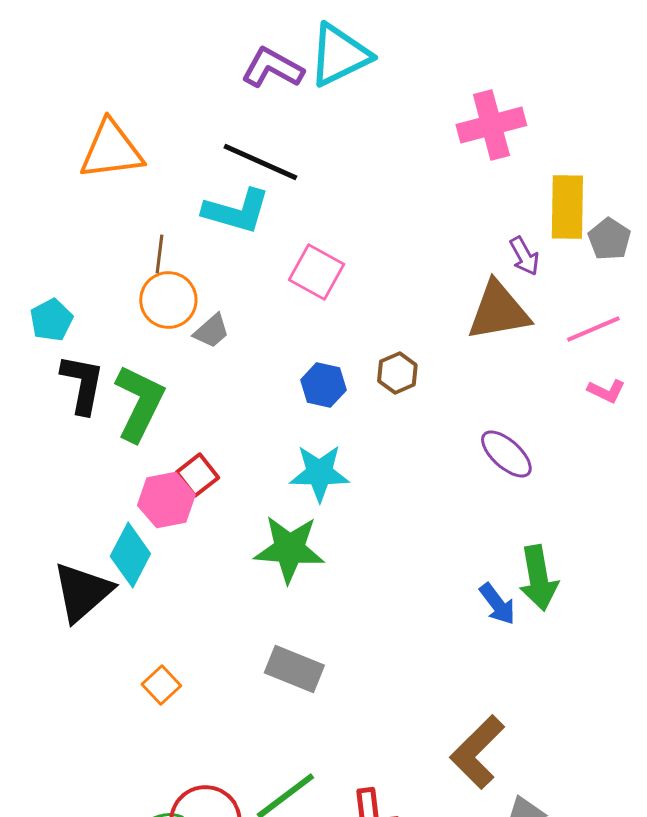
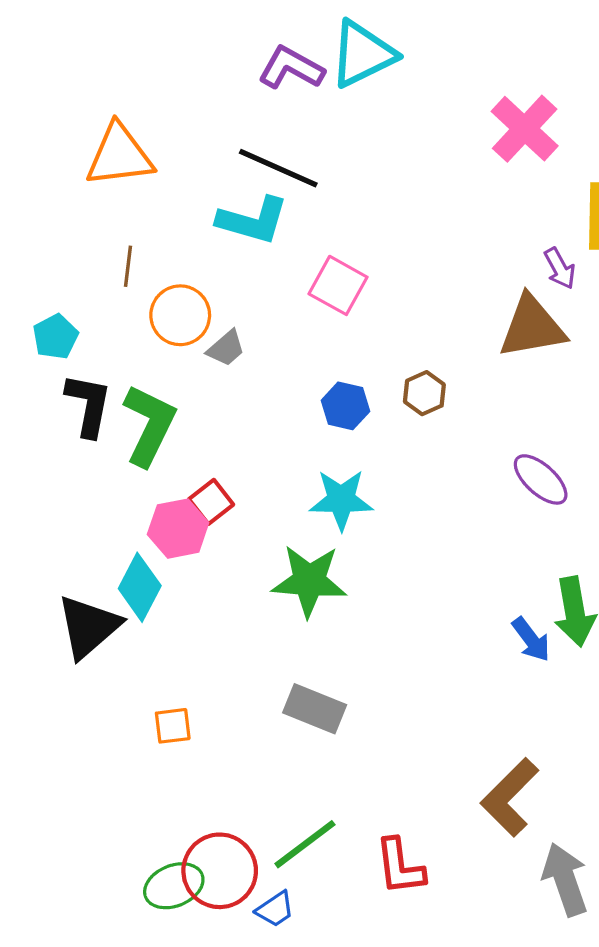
pink cross: (491, 125) -> (525, 129), turned -32
brown line: (159, 254) -> (128, 266), moved
orange square: (161, 685) -> (173, 726), turned 36

